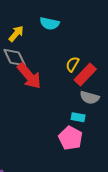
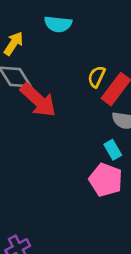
cyan rectangle: (78, 117) -> (113, 150), turned 56

